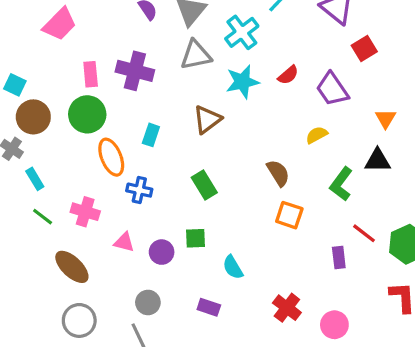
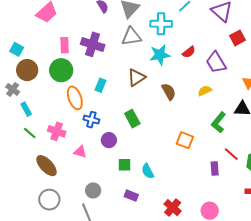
cyan cross: (242, 32) -> (161, 24), turned 35
brown semicircle: (278, 173) -> (169, 92), moved
green square: (196, 238) -> (124, 165), moved
purple circle: (162, 252) -> (109, 140), moved
red cross: (287, 308) -> (173, 208), moved

